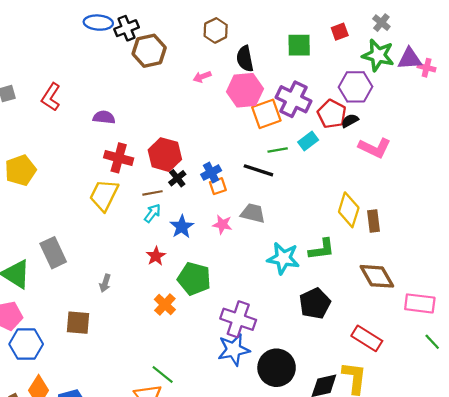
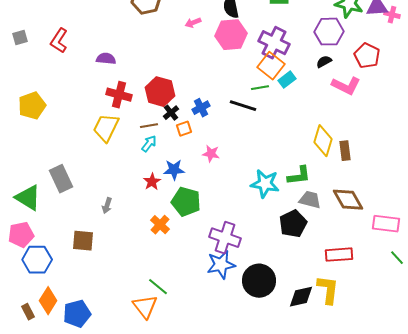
orange square: (266, 114) -> (271, 66), moved, turned -32
red pentagon: (332, 114) -> (367, 56), moved
orange square: (218, 186) -> (184, 129), moved
gray trapezoid: (253, 213) -> (310, 200), moved
blue star: (182, 227) -> (174, 170), moved, turned 30
red rectangle: (367, 338) -> (339, 255), turned -36

